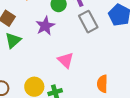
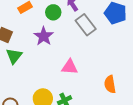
pink triangle: (66, 60) -> (70, 67), turned -30

